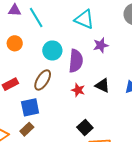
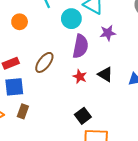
cyan circle: (52, 51) -> (71, 19), moved
blue square: (30, 107) -> (14, 87), moved
brown rectangle: (27, 129) -> (23, 111), turned -32

